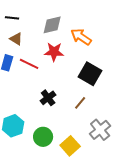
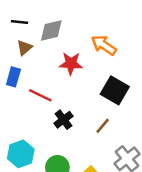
gray diamond: (52, 25) -> (51, 31), moved
brown triangle: (16, 39) -> (24, 48), turned 48
red line: (29, 64) -> (40, 95), moved

